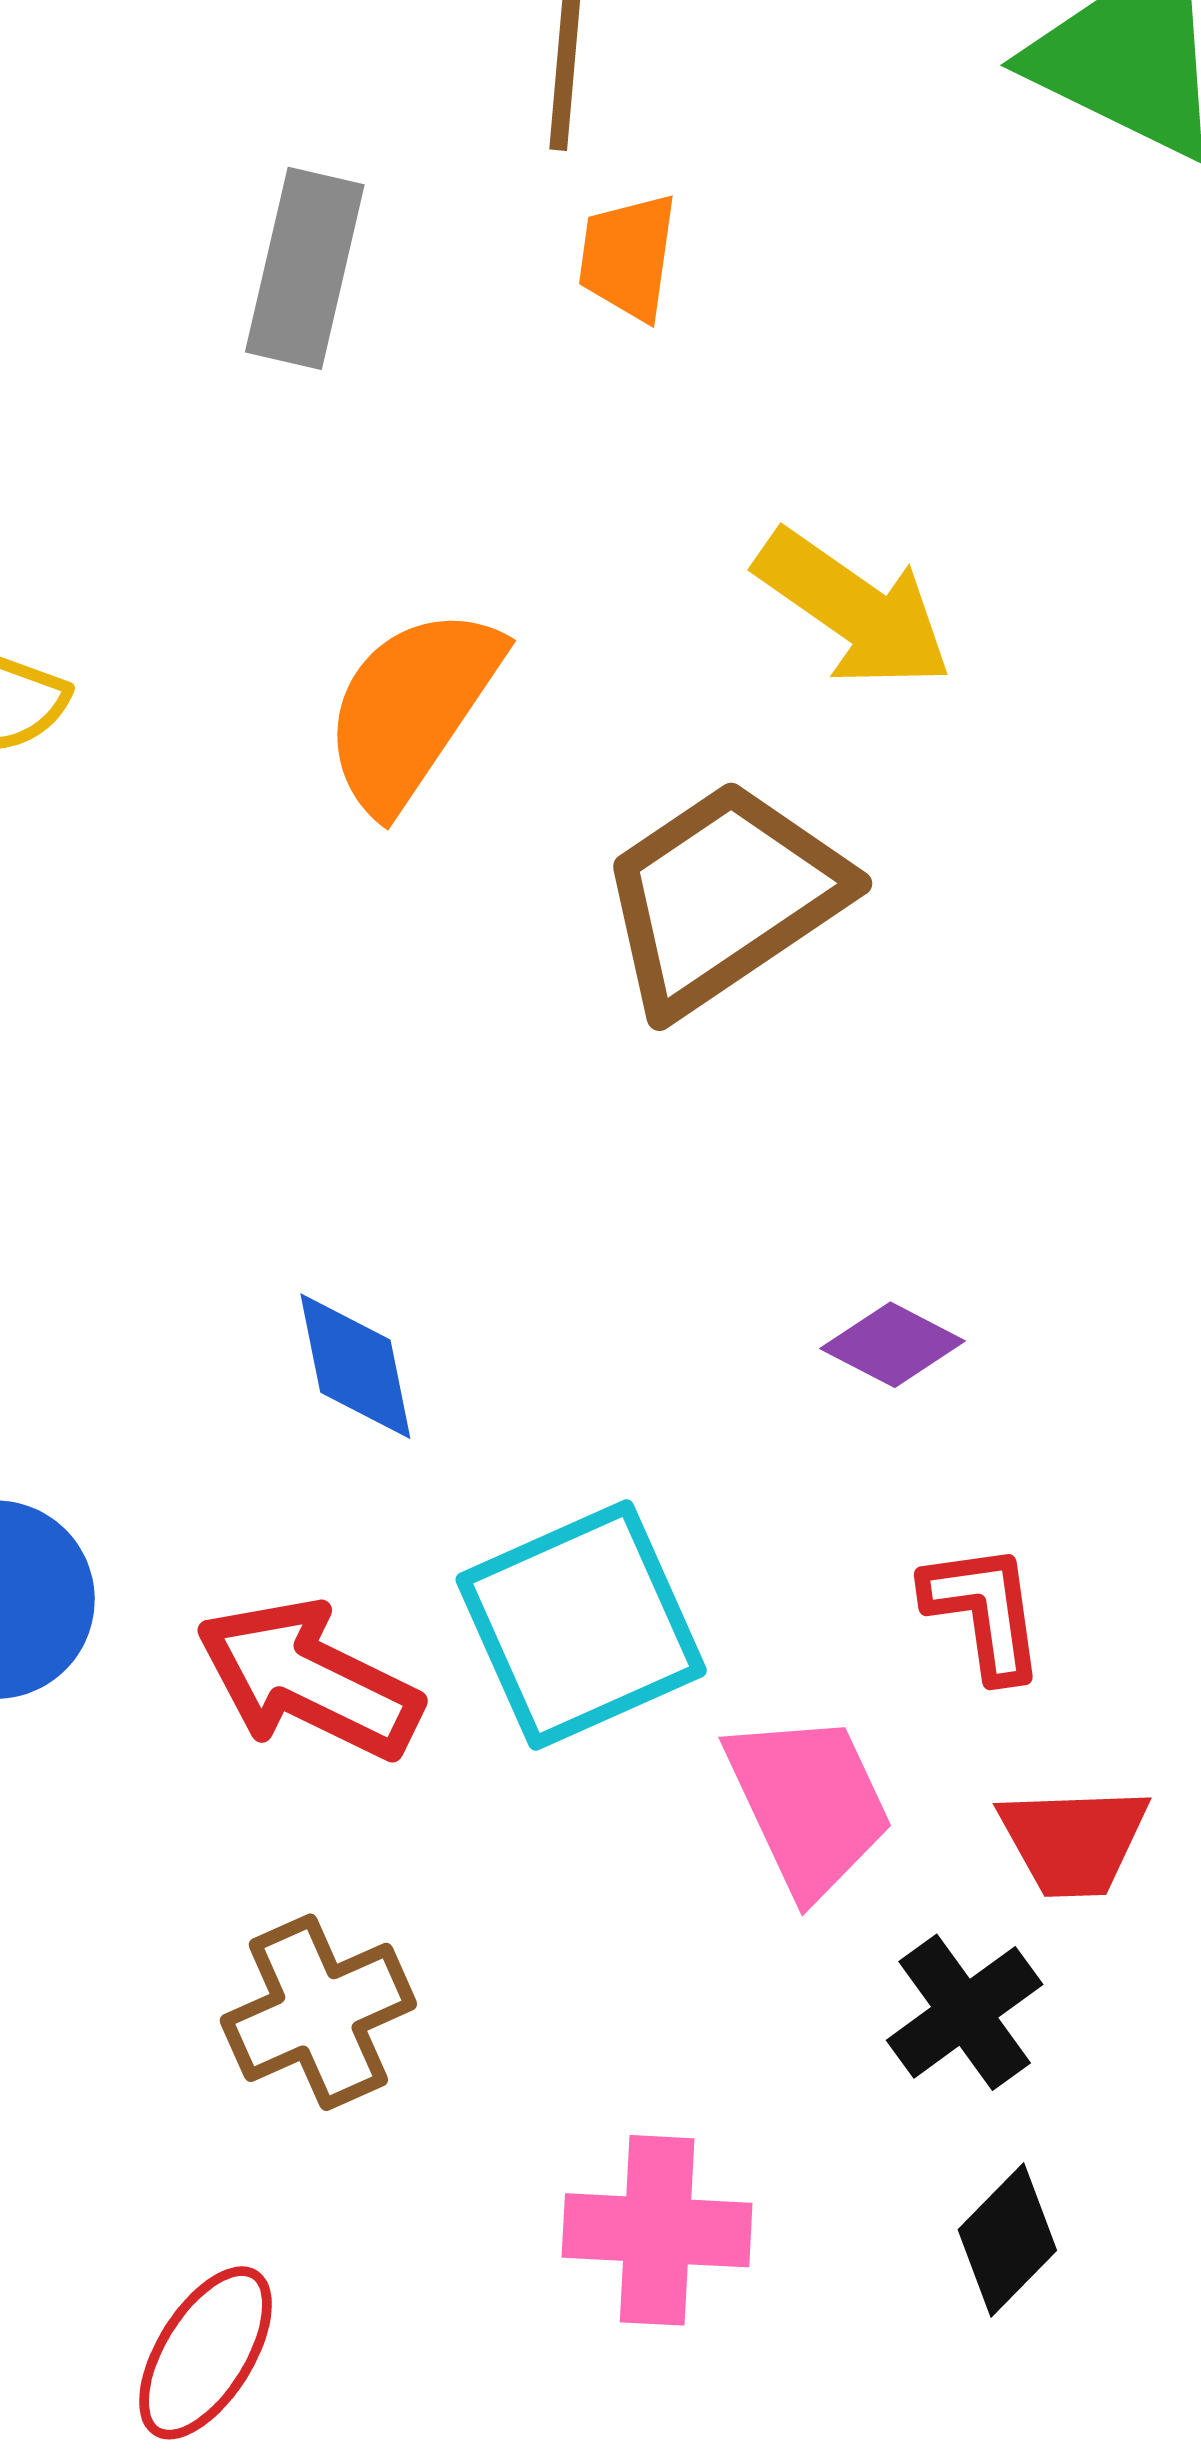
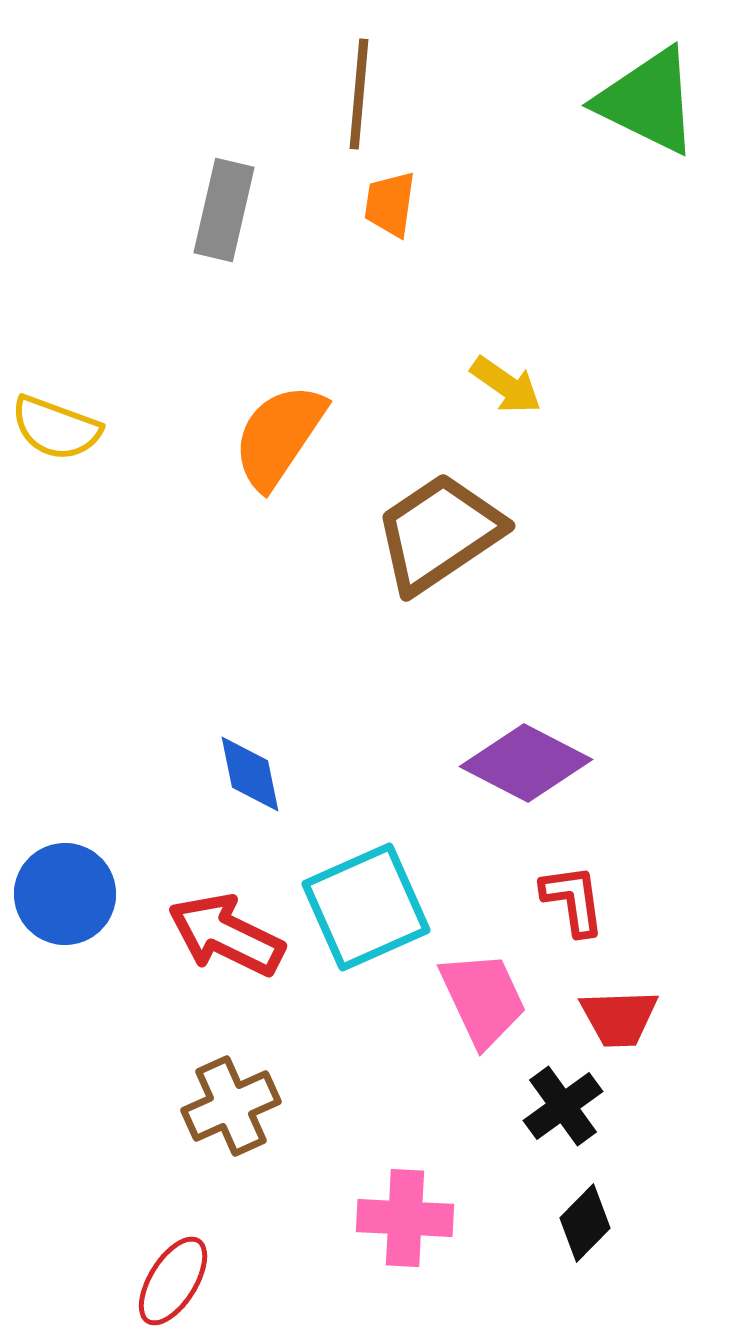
yellow arrow: (854, 609) -> (506, 385), size x0.7
purple diamond: (893, 1345) -> (526, 763), size x1.8

